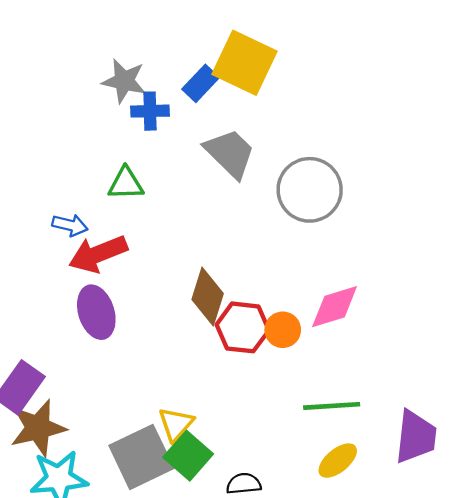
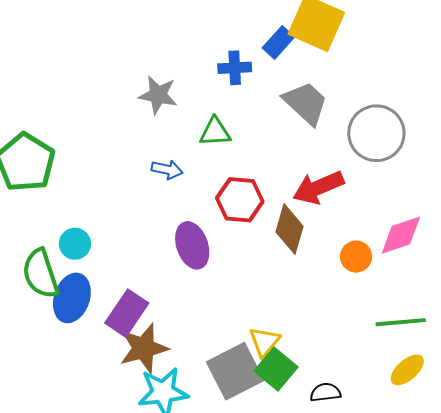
gray star: (124, 81) -> (158, 95), moved
red arrow: (98, 254) -> (318, 187), moved
red hexagon: (243, 327) -> (240, 200), moved

